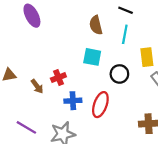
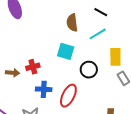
cyan line: (125, 34) -> (98, 34), turned 42
brown arrow: (37, 86) -> (13, 73), turned -56

